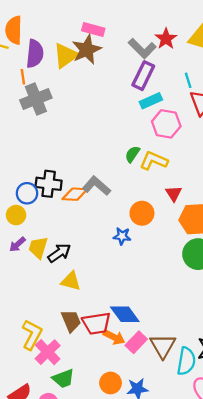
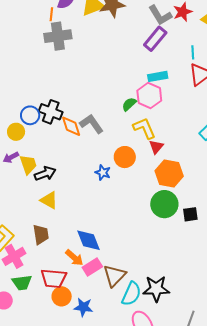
cyan rectangle: (151, 101) -> (158, 76), moved
pink hexagon: (166, 124) -> (149, 96), moved
yellow L-shape: (154, 161) -> (144, 128), moved, turned 30
orange diamond: (75, 194) -> (71, 126), turned 55
yellow trapezoid: (38, 248) -> (28, 164), turned 130
red trapezoid: (96, 323) -> (54, 278), moved

